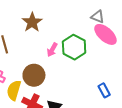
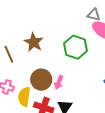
brown star: (32, 22) -> (34, 42), moved
pink arrow: (52, 50) -> (59, 82), moved

